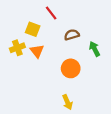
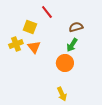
brown semicircle: (72, 35) -> (76, 27), moved
green arrow: (95, 49) -> (72, 45), moved, turned -120

